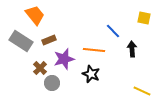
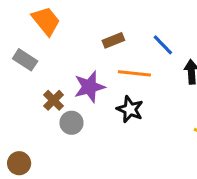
brown rectangle: (49, 40) -> (113, 40), moved
gray rectangle: (21, 41) -> (25, 60), size x0.7

